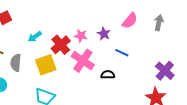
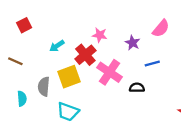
pink star: (81, 36) -> (100, 35), moved
blue line: (122, 53) -> (152, 64), turned -40
gray semicircle: (16, 63) -> (44, 87), moved

